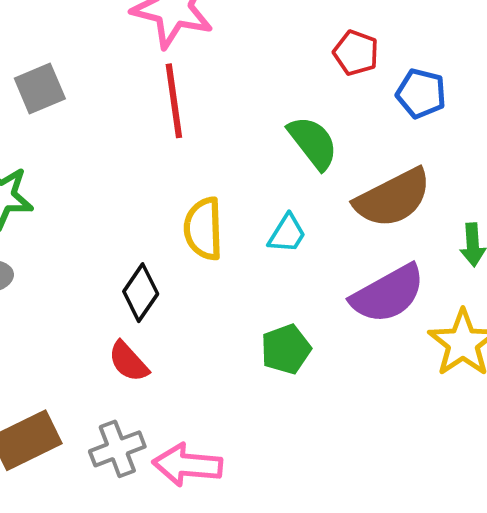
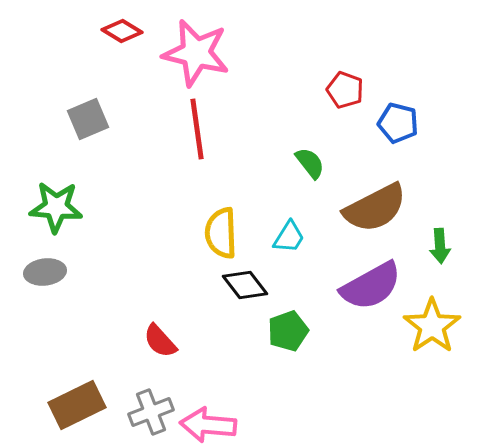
green semicircle: (313, 143) -> (310, 163), size x0.7
black diamond: (141, 293) -> (245, 285), moved, turned -72

